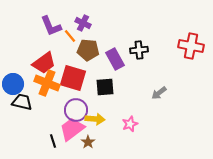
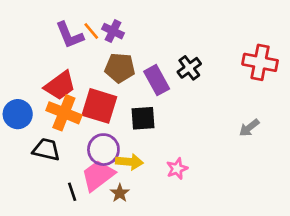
orange line: (70, 36) -> (91, 31), moved
black cross: (139, 50) -> (189, 68), turned -30
gray arrow: (159, 93) -> (249, 128), moved
black trapezoid: (22, 102) -> (46, 150), moved

